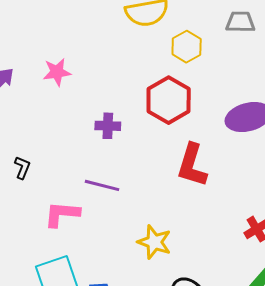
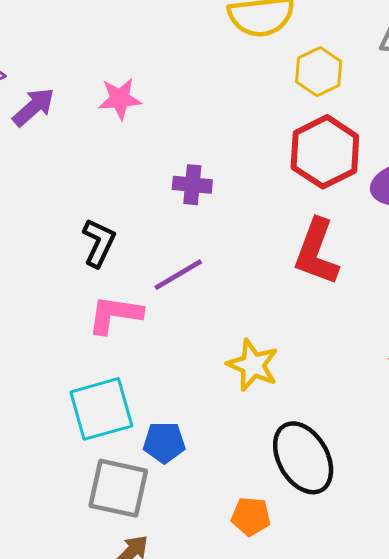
red hexagon: (169, 100) -> (325, 152), moved
black L-shape: (22, 168) -> (99, 243), moved, size x1.4
purple line: (102, 185) -> (178, 275), turned -48

